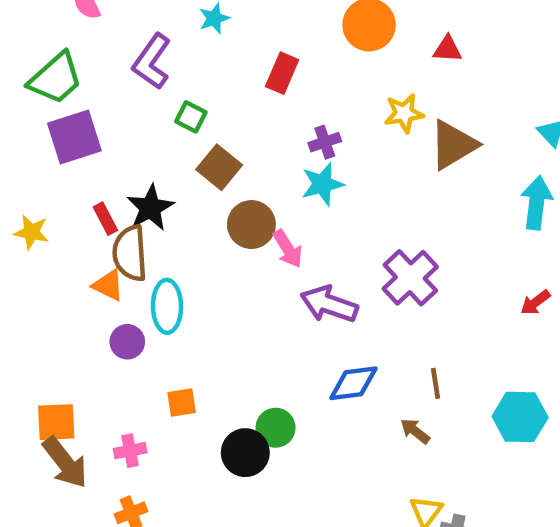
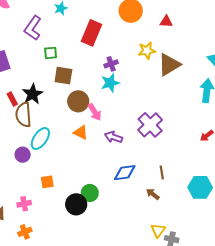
red rectangle: (282, 73) -> (92, 33), size x1.4
green square: (191, 117) -> (51, 53), turned -32
brown square: (219, 167) -> (63, 76), turned -30
orange triangle: (108, 285) -> (81, 132), moved
purple arrow: (329, 304) -> (114, 137), size x0.7
cyan ellipse: (167, 306) -> (40, 139), turned 35

